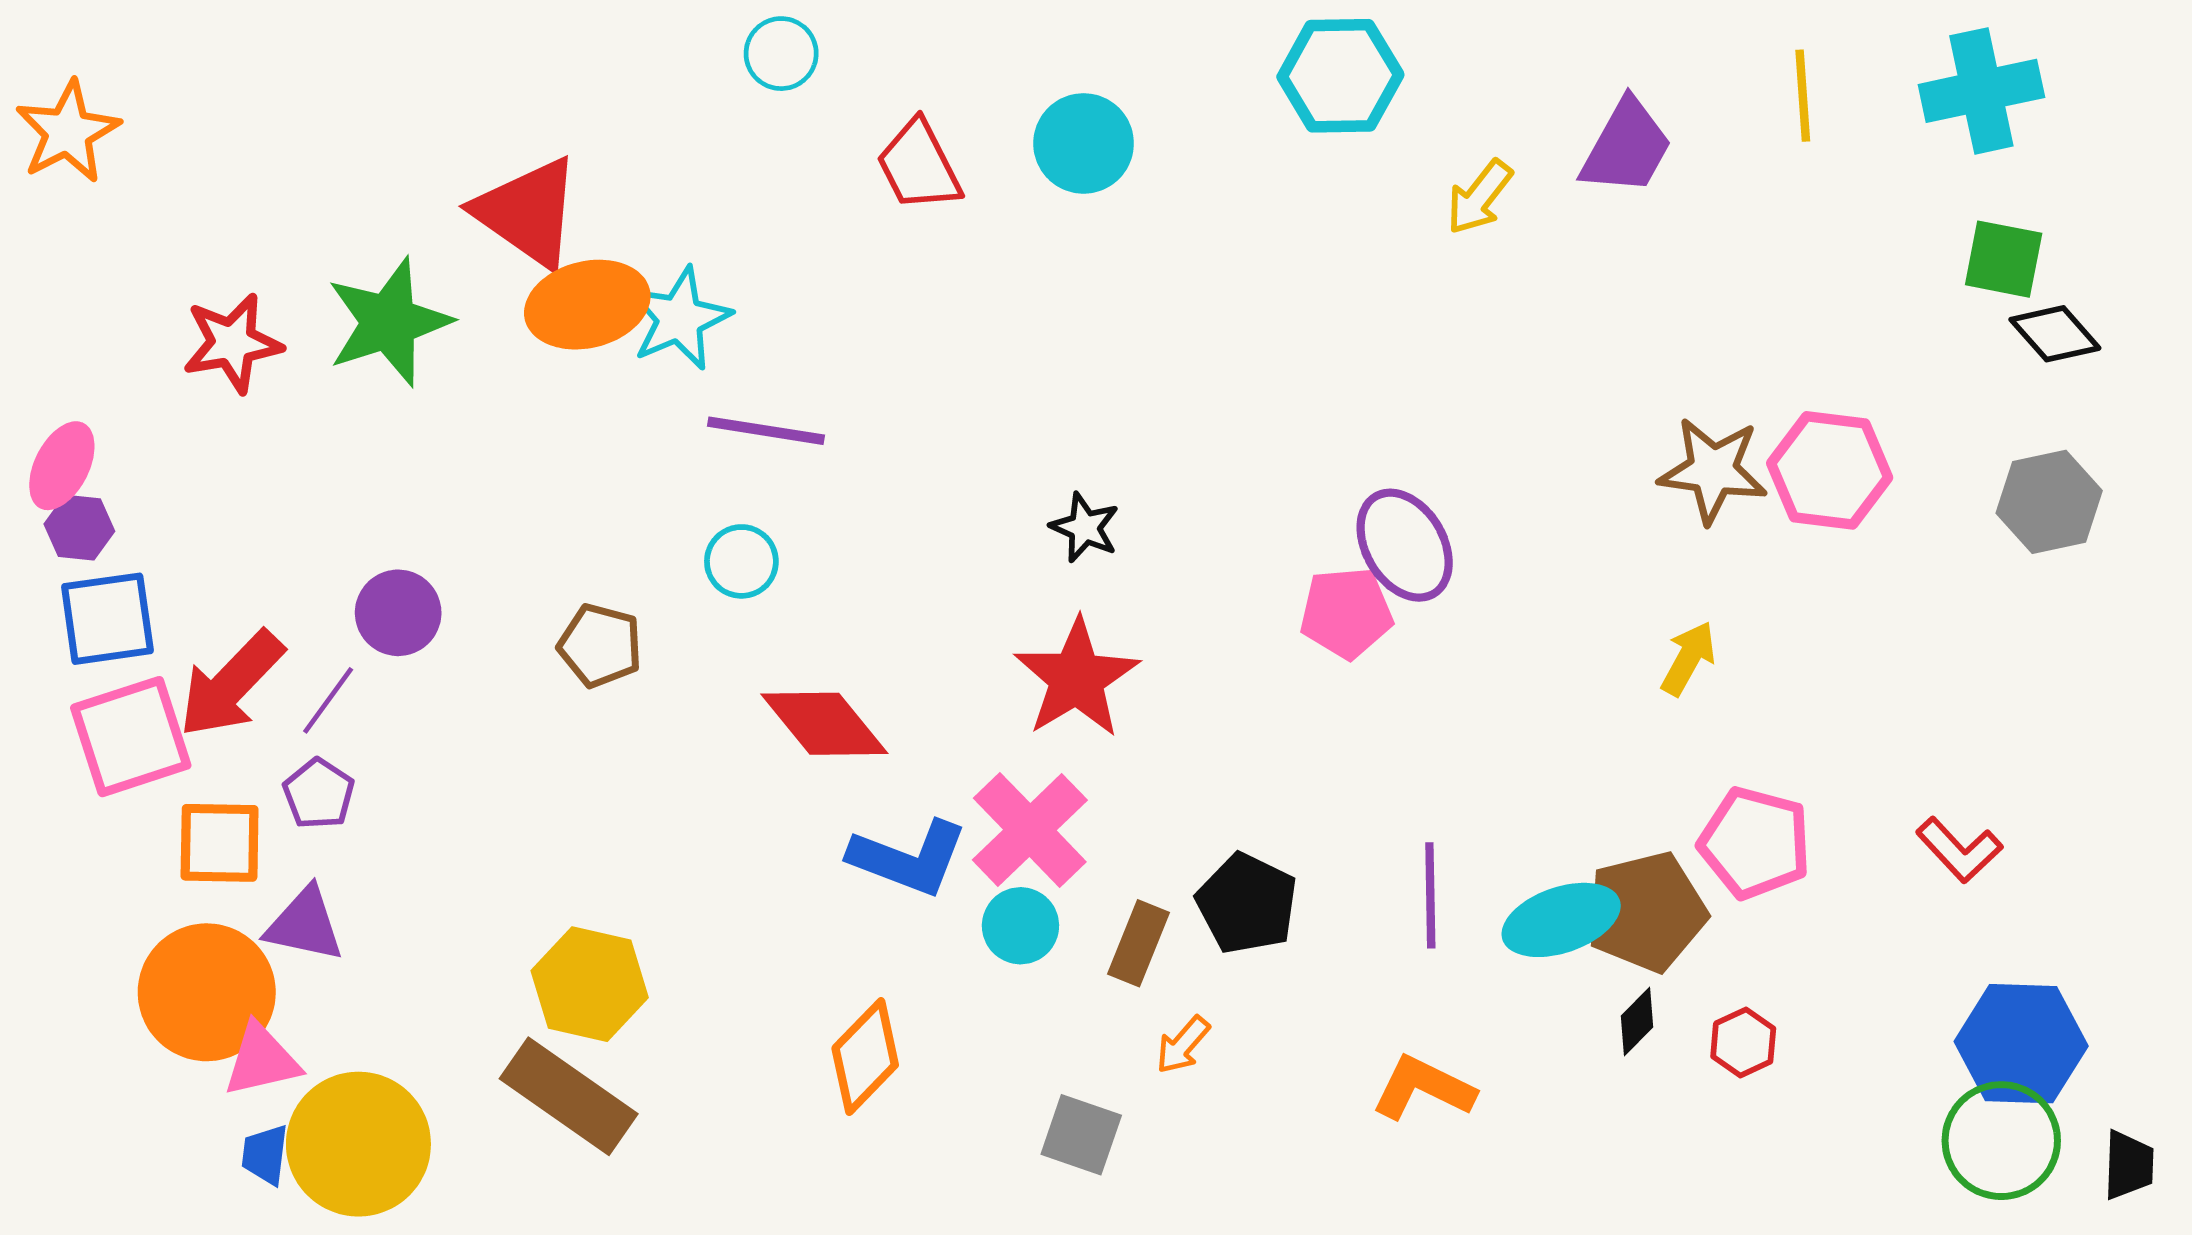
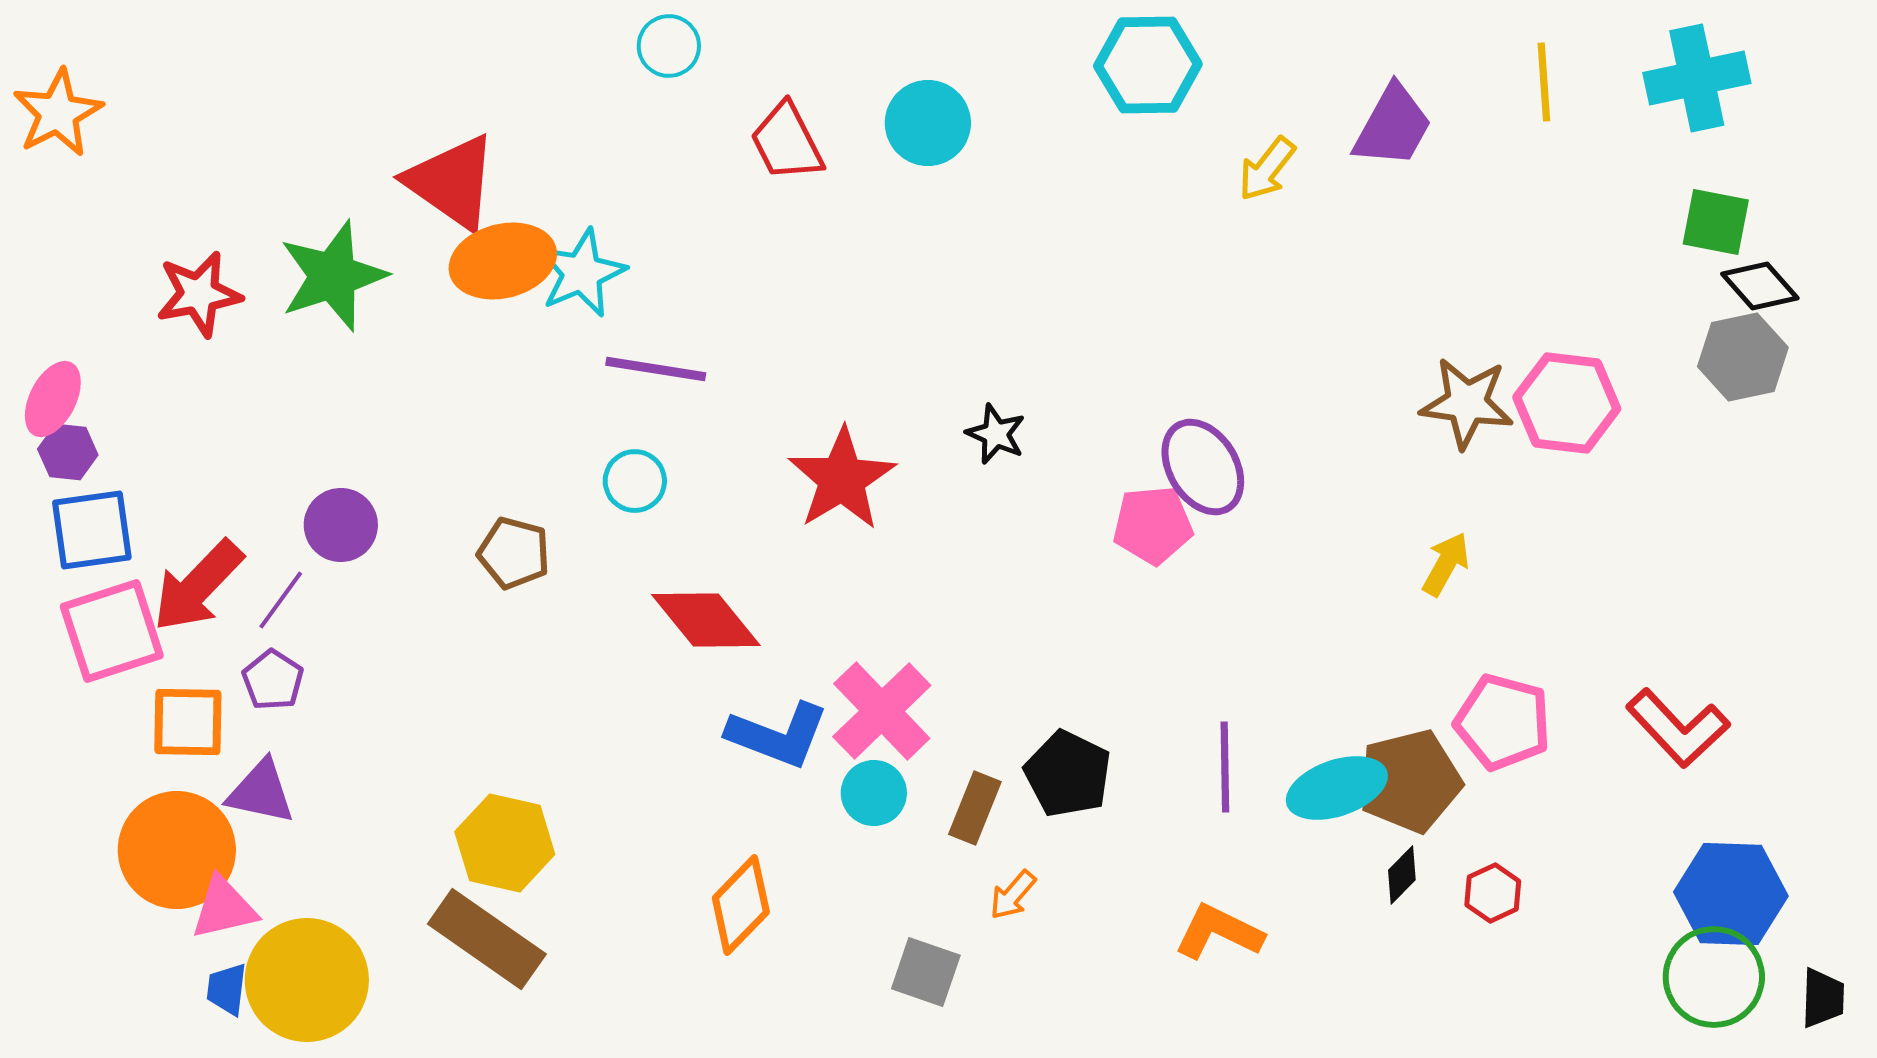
gray hexagon: (2049, 502) -> (1743, 357), moved
black star: (1085, 528) -> (996, 434), moved
red star: (1077, 678) -> (842, 479), moved
red L-shape: (1959, 850) -> (1678, 728), size x1.4

